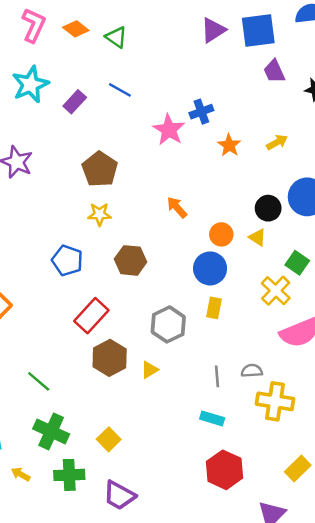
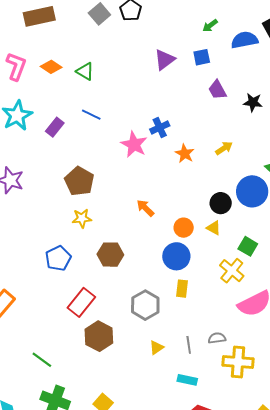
blue square: (258, 30) -> (202, 57), size x0.6
blue pentagon: (67, 260) -> (58, 258), turned 30
yellow triangle: (150, 370) -> (157, 348), moved

